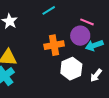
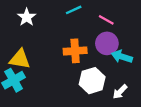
pink line: (87, 22) -> (106, 20), moved
cyan arrow: (94, 45) -> (122, 57), turned 30

